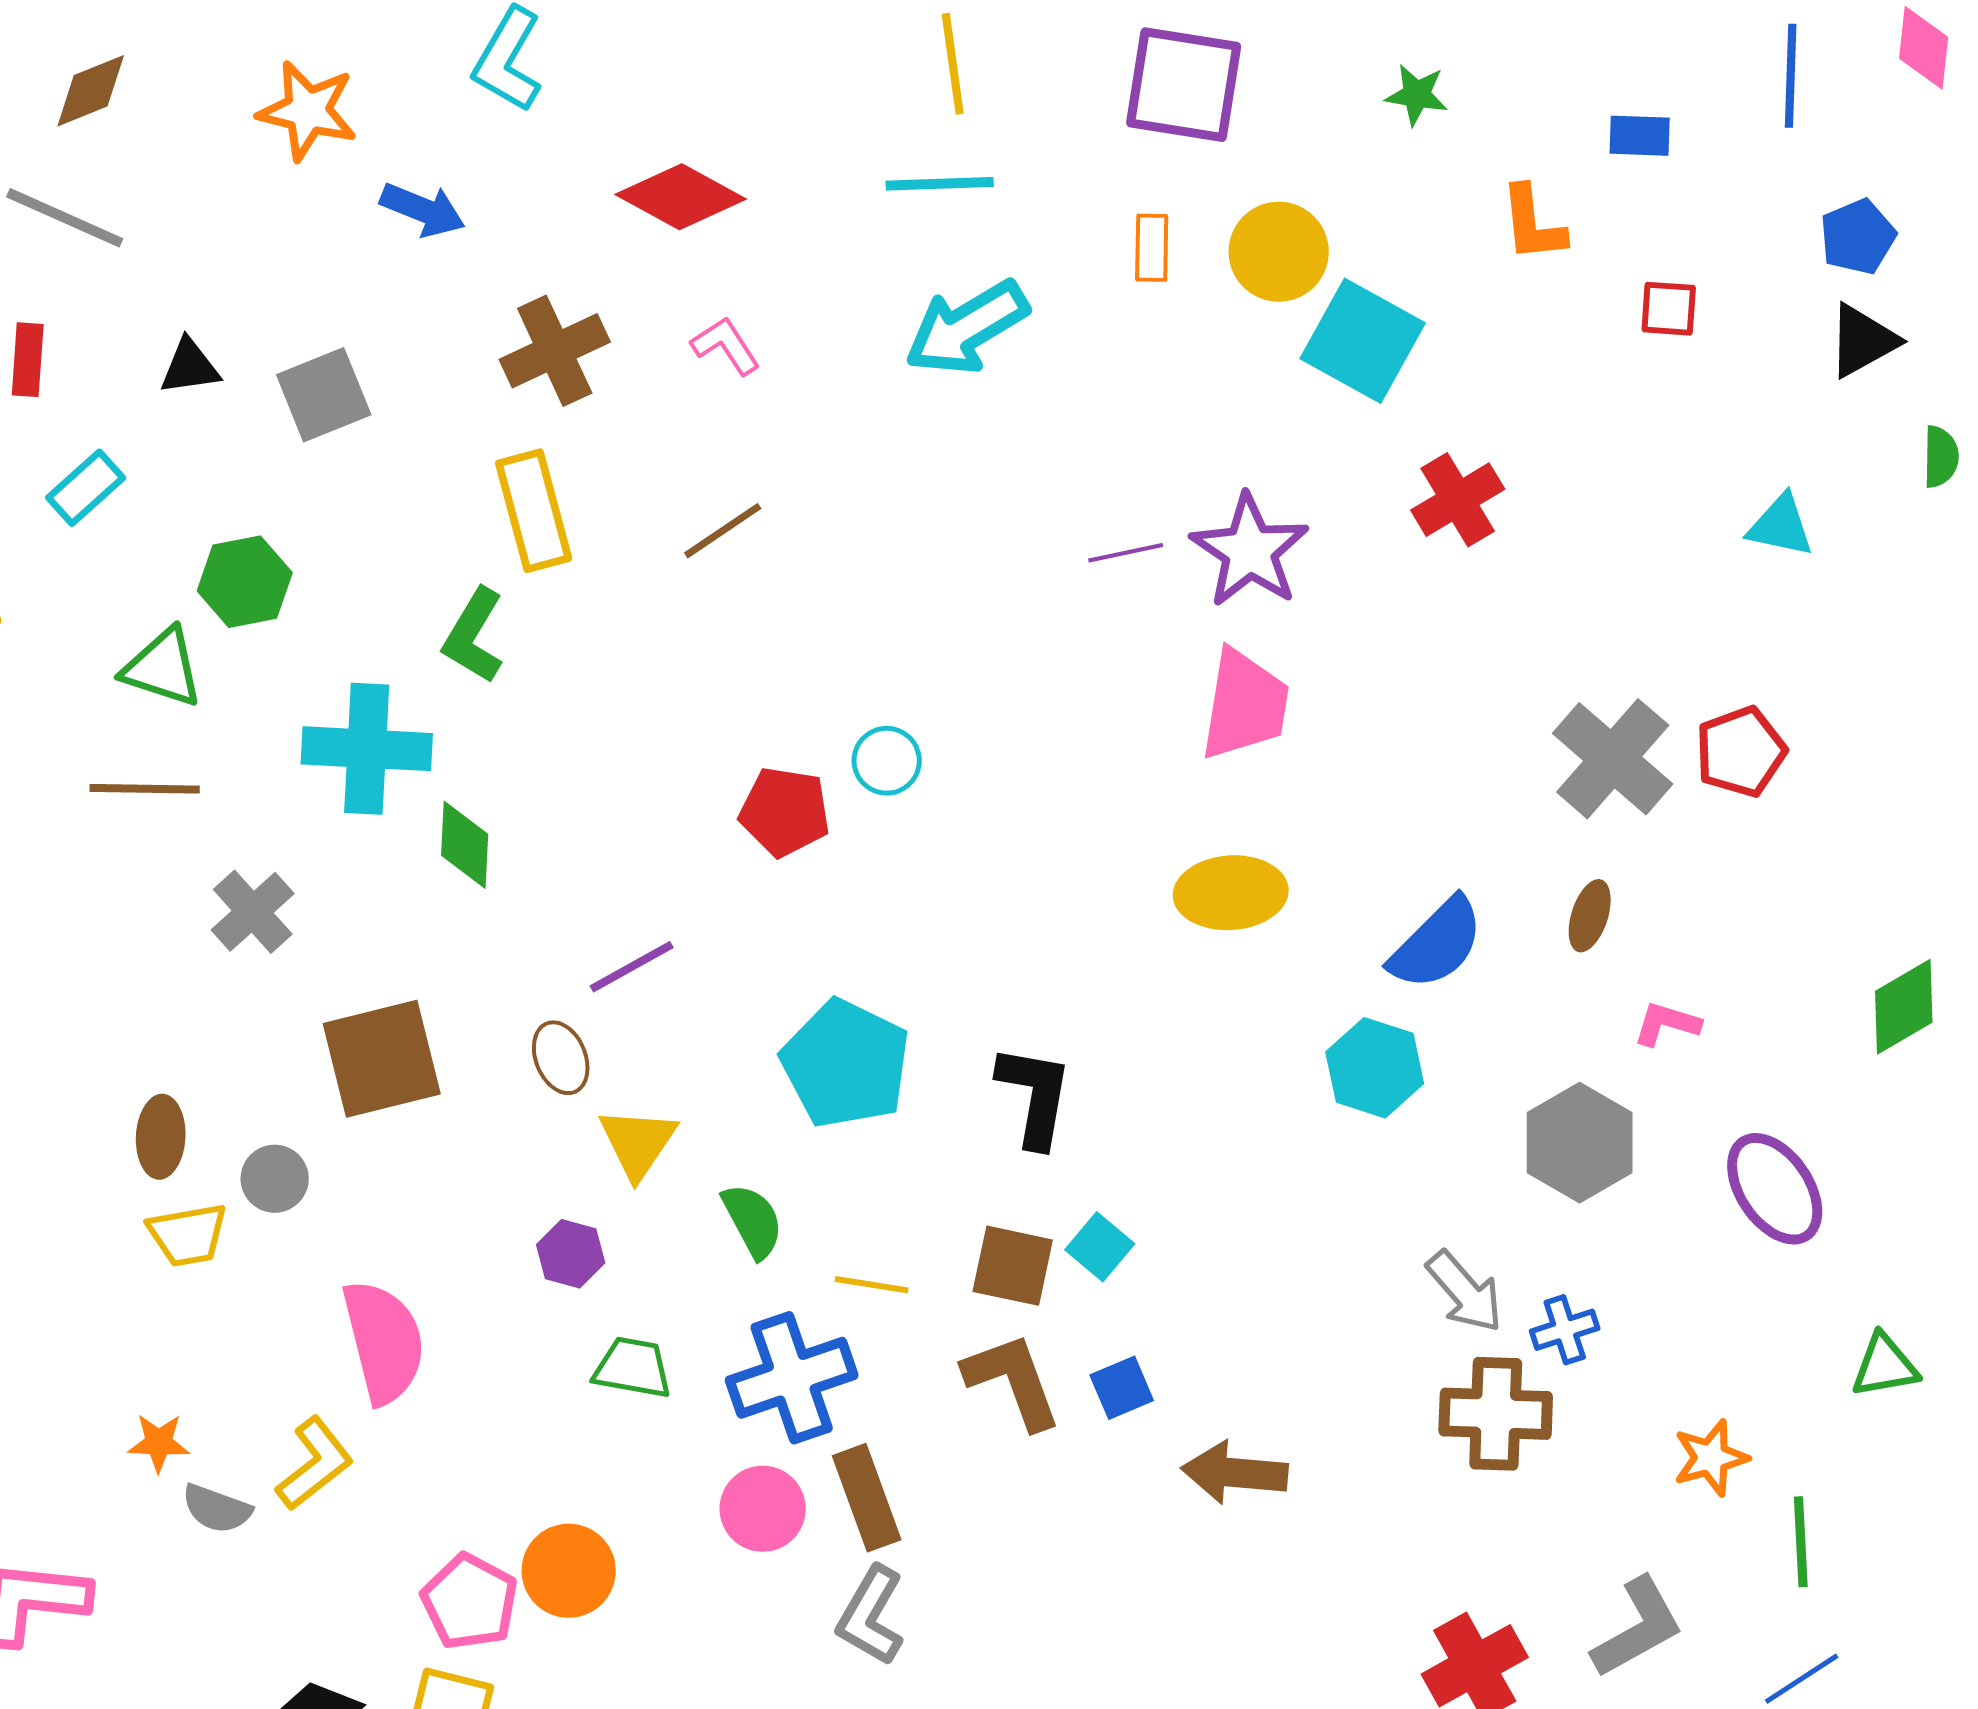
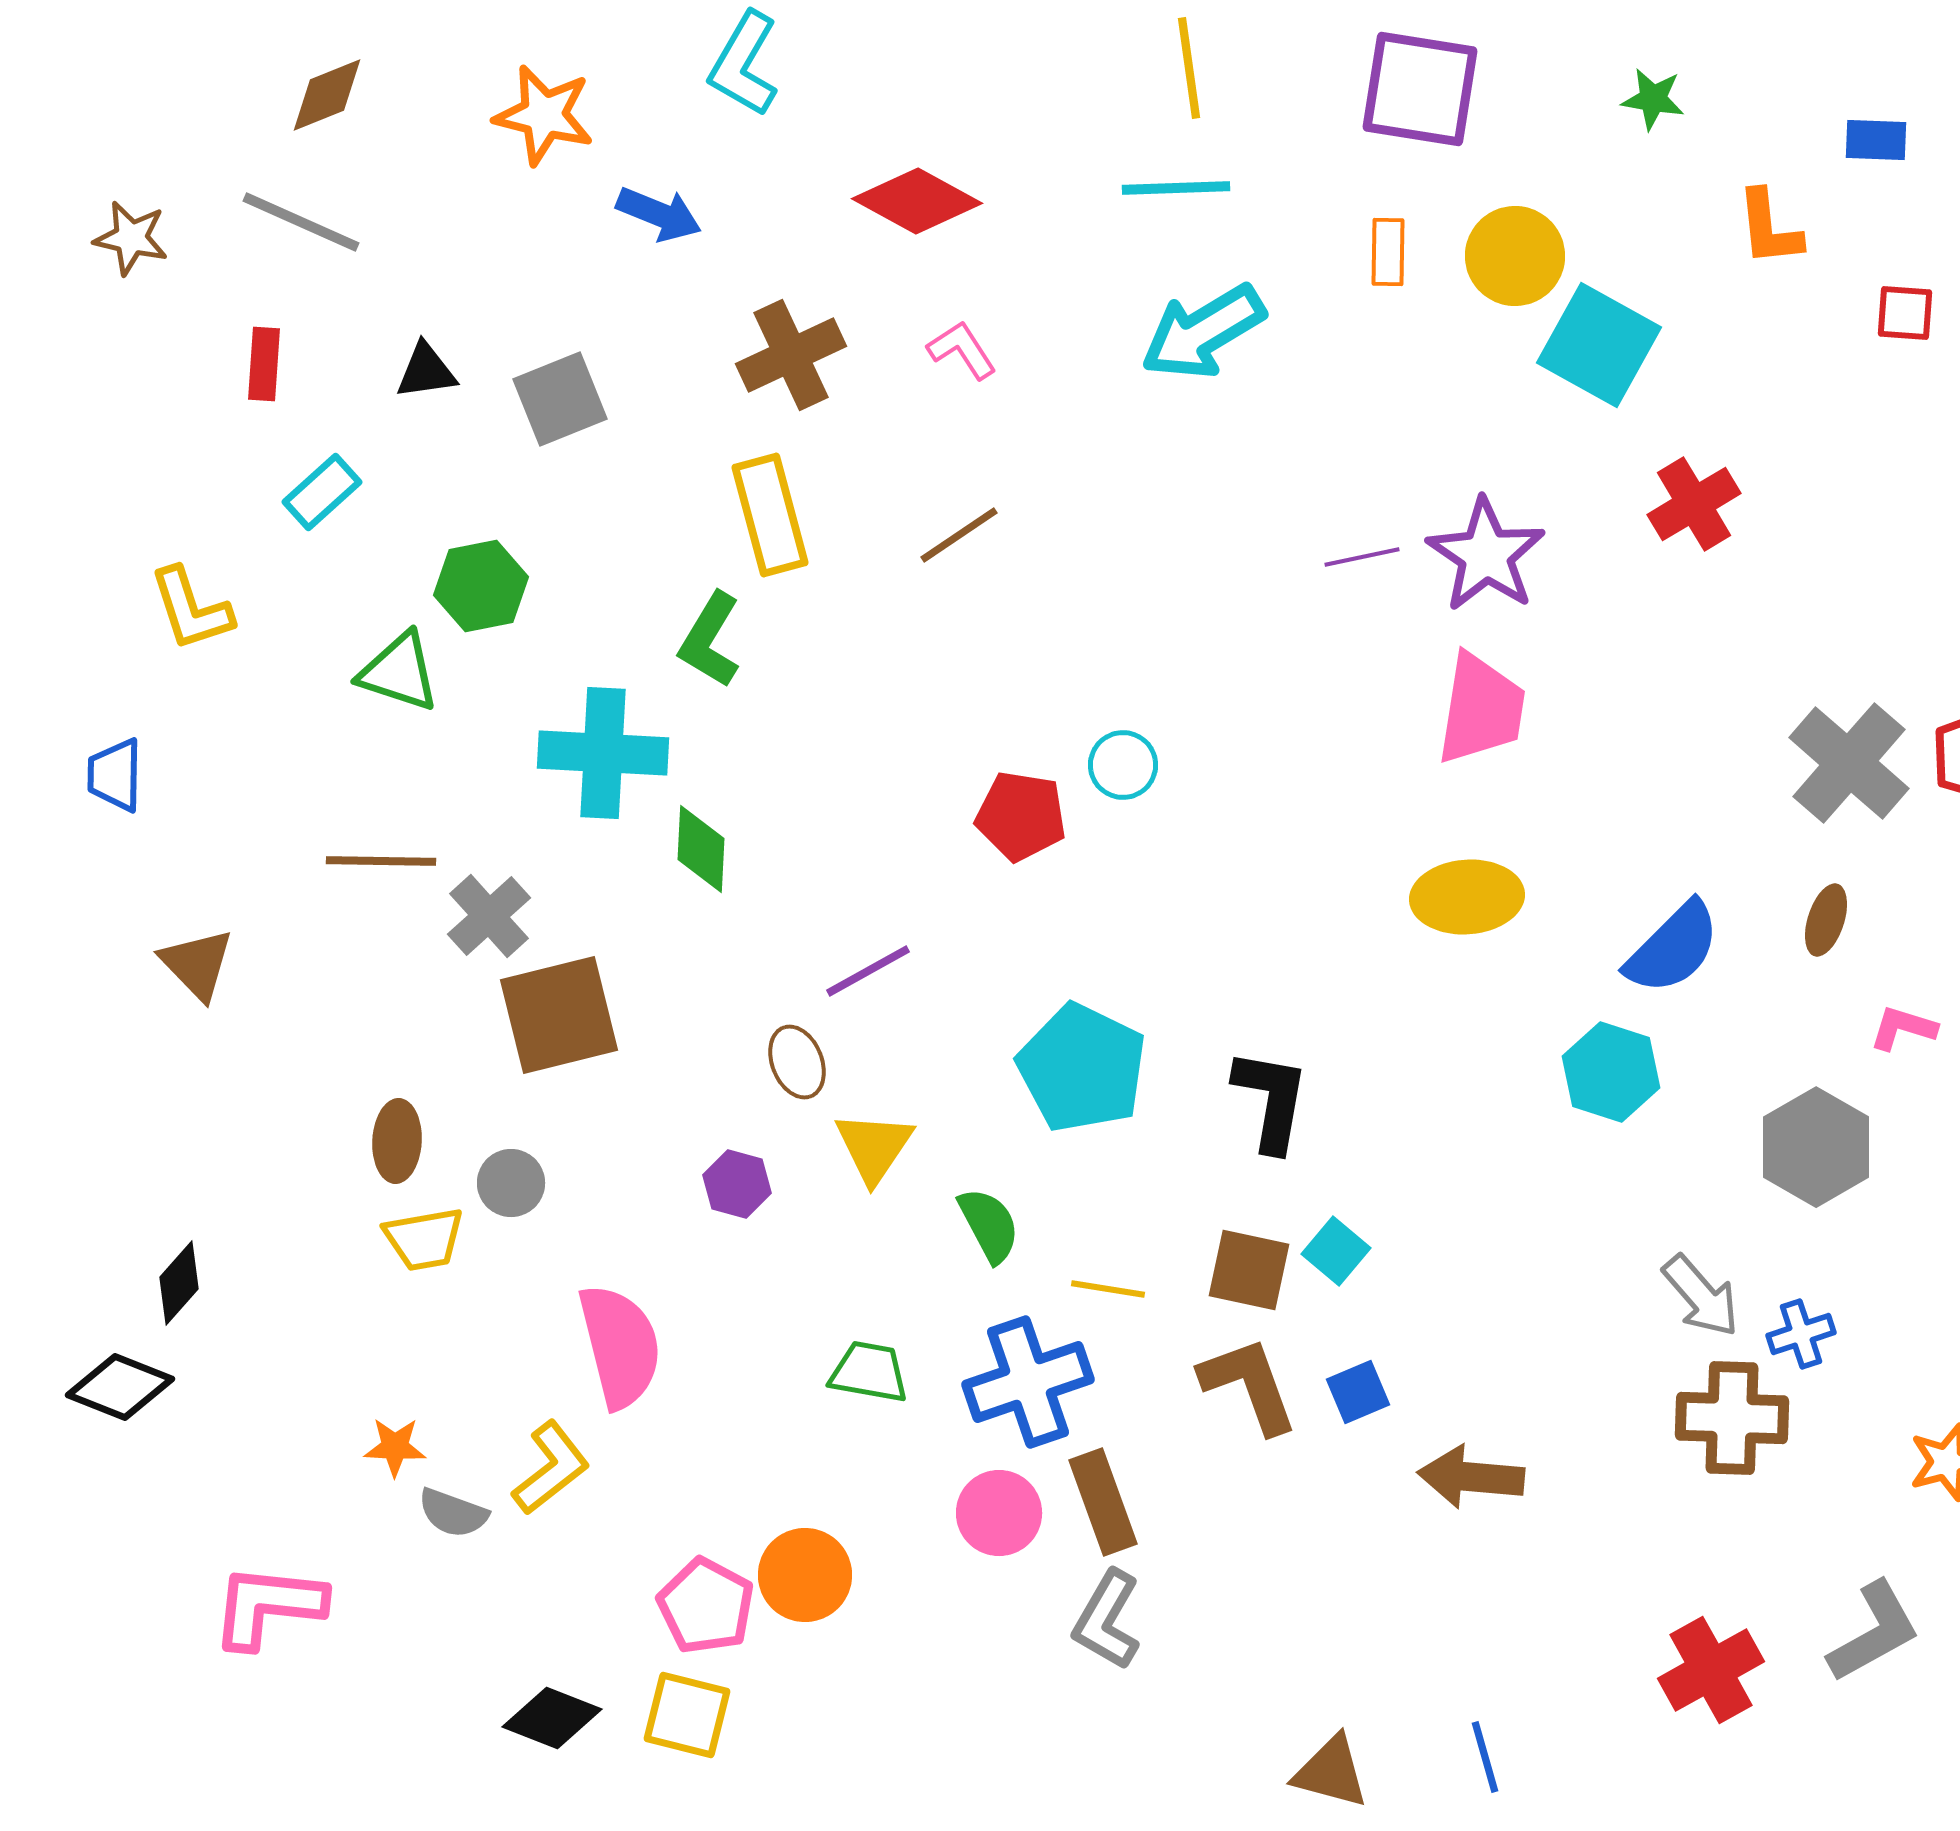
brown line: (145, 789) -> (381, 861), moved
brown square: (382, 1059) -> (559, 1015), moved
purple hexagon: (571, 1254) -> (737, 1184), moved

